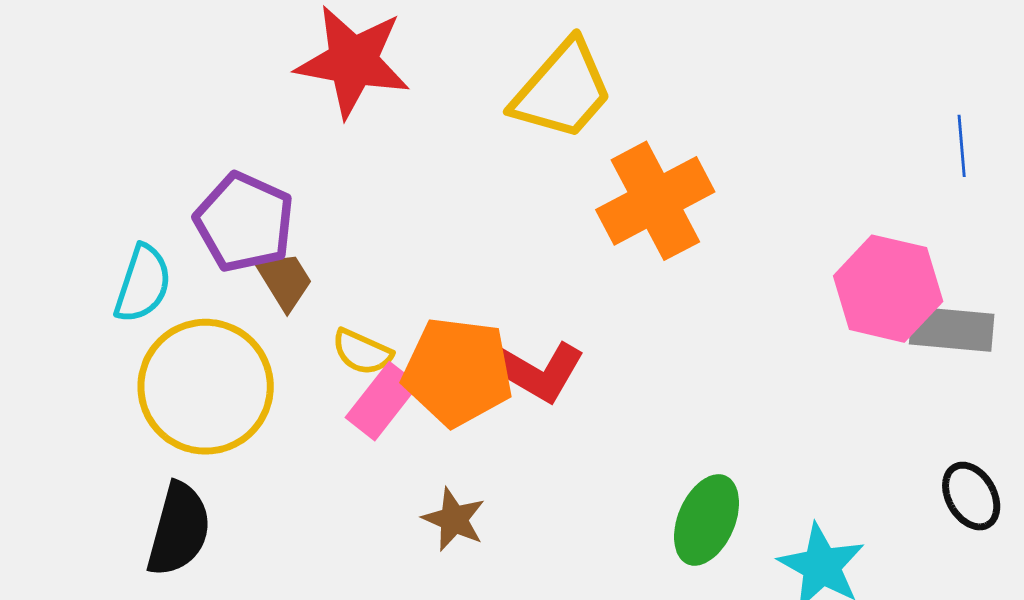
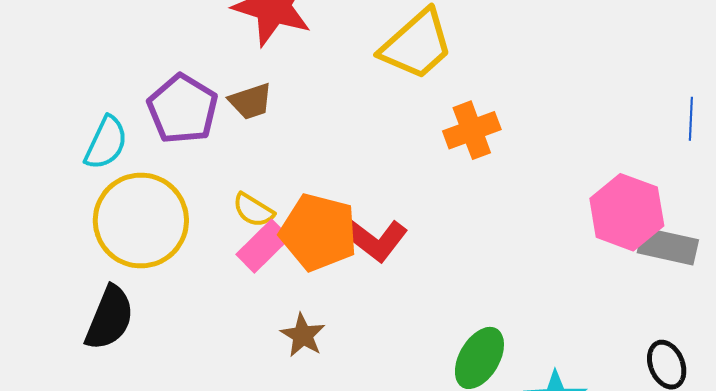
orange cross: (655, 201) -> (472, 130), size x0.7
brown trapezoid: (285, 281) -> (251, 101), moved, turned 96

